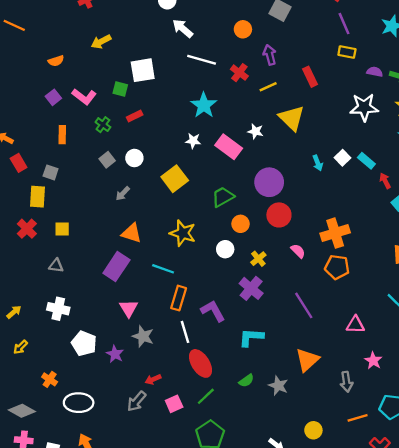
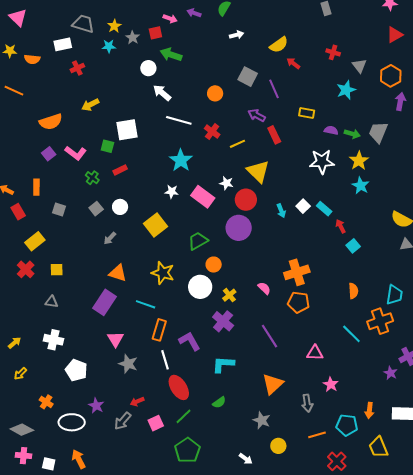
purple line: (344, 24) -> (274, 89), moved
purple arrow: (270, 55) -> (257, 115), moved, turned -48
orange semicircle: (56, 61) -> (51, 122), size x1.6
orange rectangle: (62, 135) -> (36, 187), moved
gray square: (51, 172) -> (59, 210), moved
yellow rectangle: (37, 197) -> (35, 241), turned 48
red circle: (279, 215) -> (246, 200), moved
white circle: (225, 249) -> (200, 287), size x1.5
purple star: (115, 354) -> (96, 406), moved
gray star: (278, 386) -> (262, 420), moved

